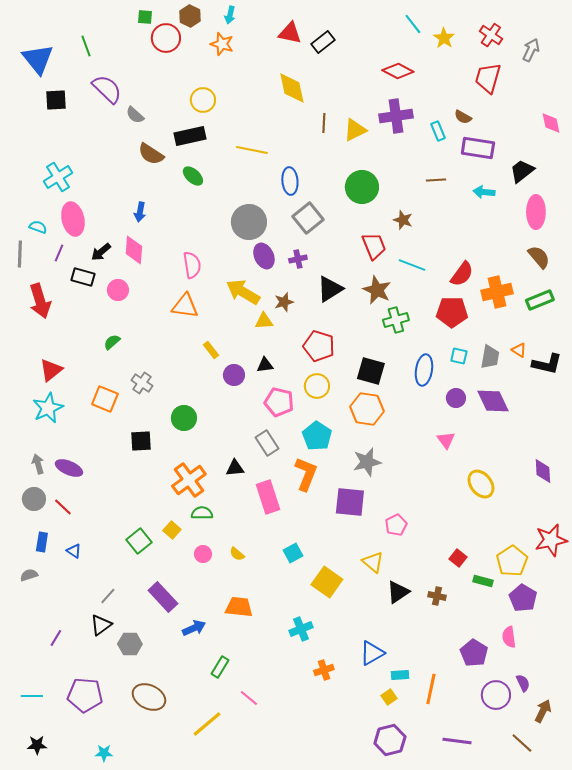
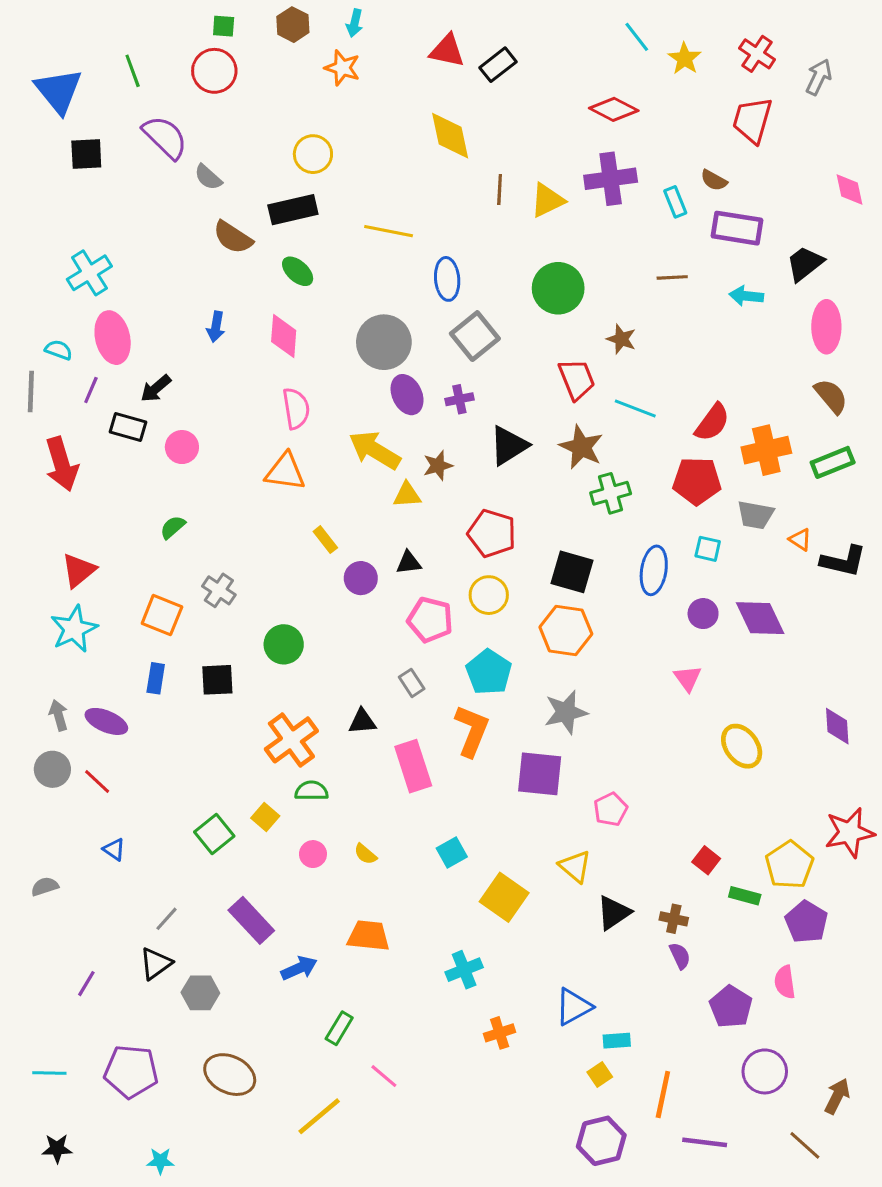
red circle: (166, 38) -> (214, 71), moved
pink diamond: (134, 250) -> (284, 336), moved
gray trapezoid: (490, 357) -> (755, 515), moved, turned 90
gray rectangle: (267, 443) -> (412, 683), size x0.7
blue rectangle: (42, 542) -> (156, 678), moved
purple semicircle: (523, 683) -> (680, 956), moved
orange line: (431, 689) -> (663, 1095), moved

